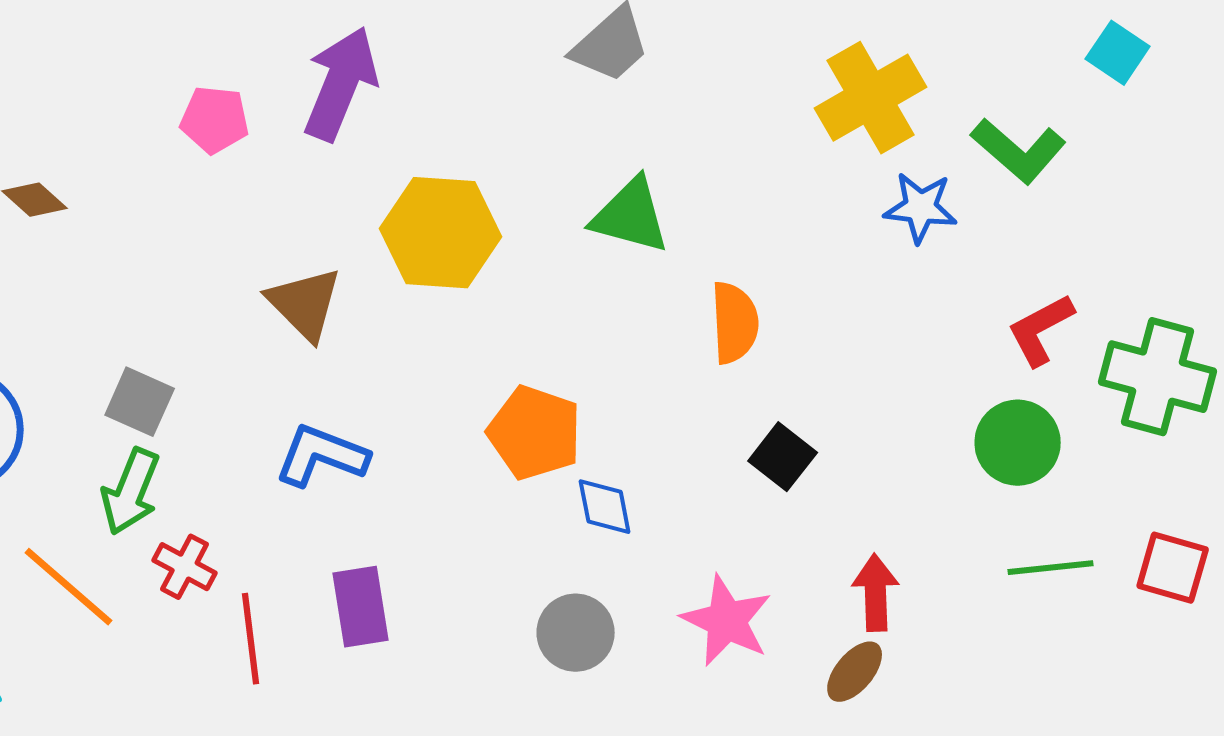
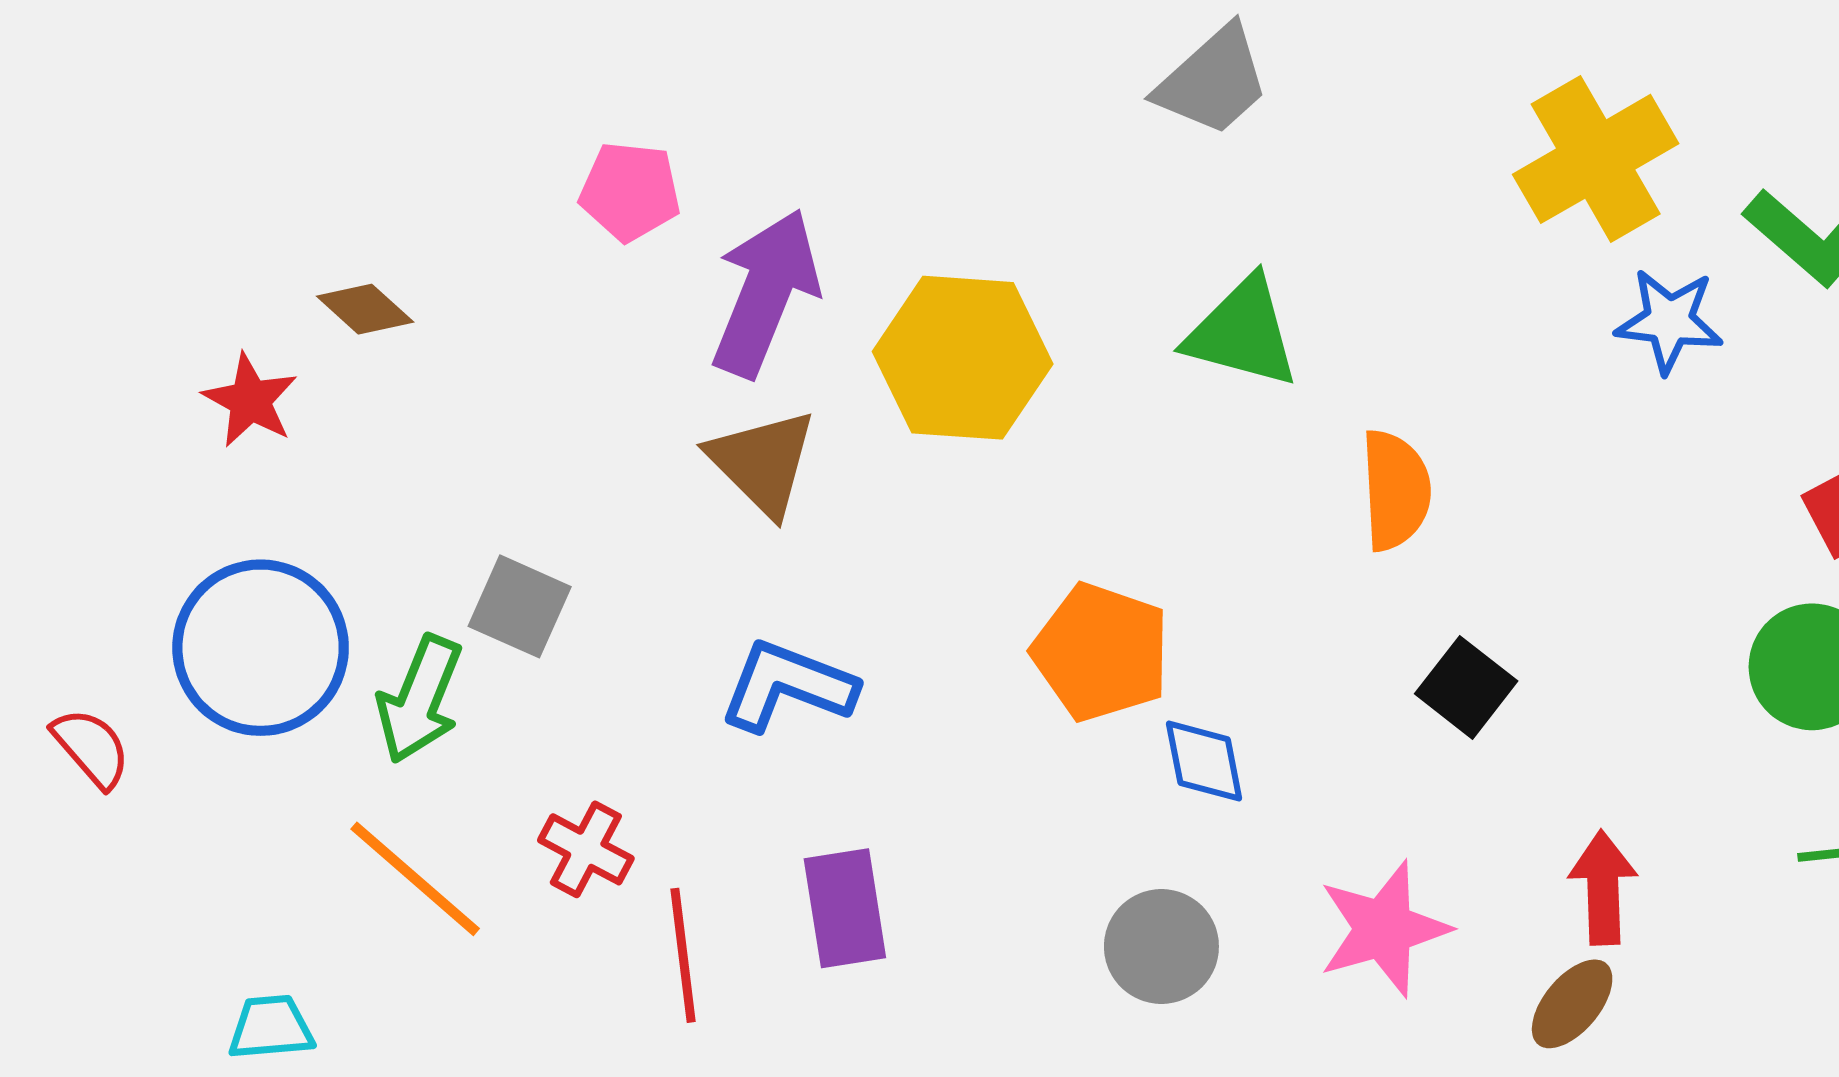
purple arrow: (341, 84) -> (765, 293), moved
green arrow: (131, 492) -> (420, 699), moved
pink star: (727, 621) -> (1384, 929), turned 30

